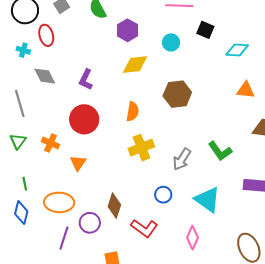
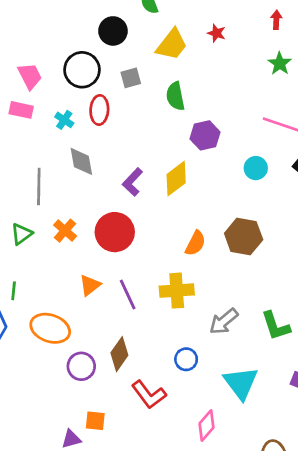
yellow diamond: (135, 65) -> (176, 179), moved, turned -48
orange semicircle: (133, 112) -> (195, 243), moved
orange cross: (51, 143) -> (65, 231), moved
purple line: (64, 238) -> (128, 295), moved, turned -60

